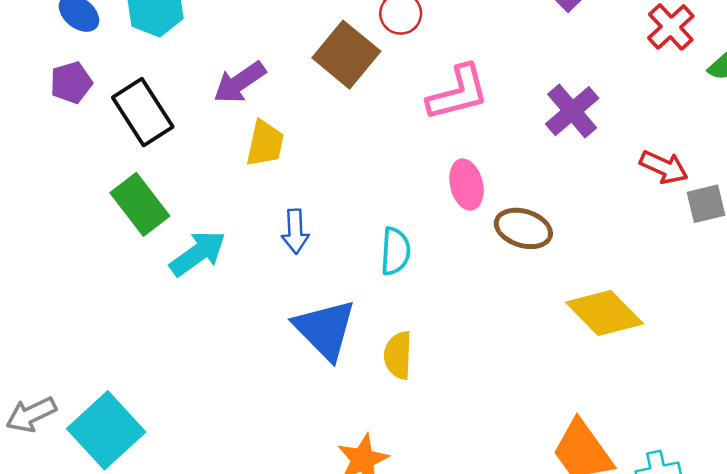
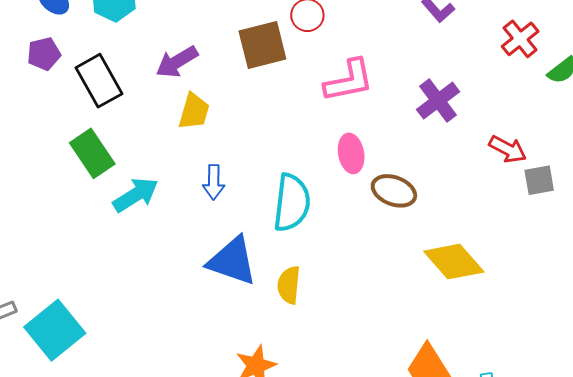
brown square: (346, 55) -> (262, 45), turned 33
cyan semicircle: (395, 251) -> (292, 203), size x1.5
blue triangle: (325, 329) -> (232, 261), turned -30

